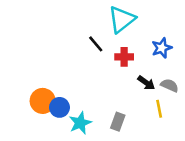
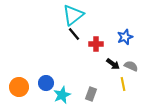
cyan triangle: (122, 19) -> (73, 15), moved
orange circle: (43, 101) -> (19, 87), moved

